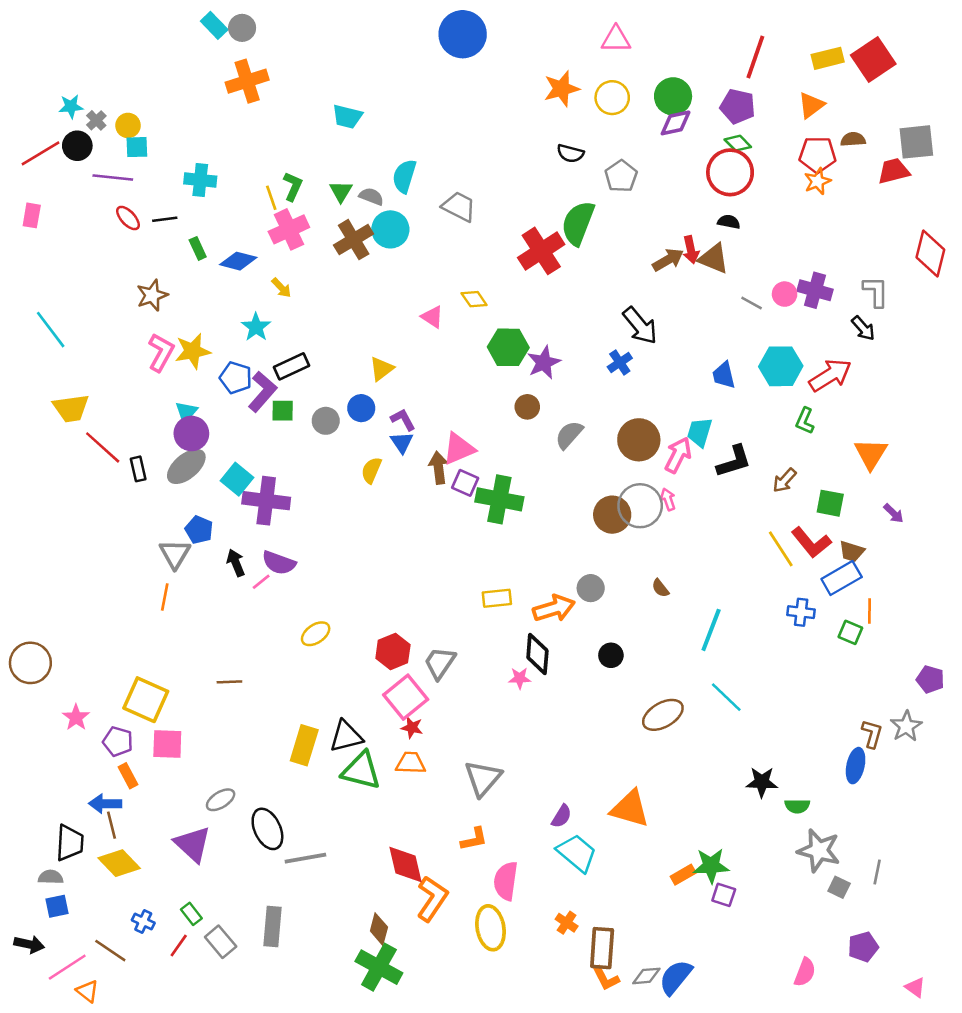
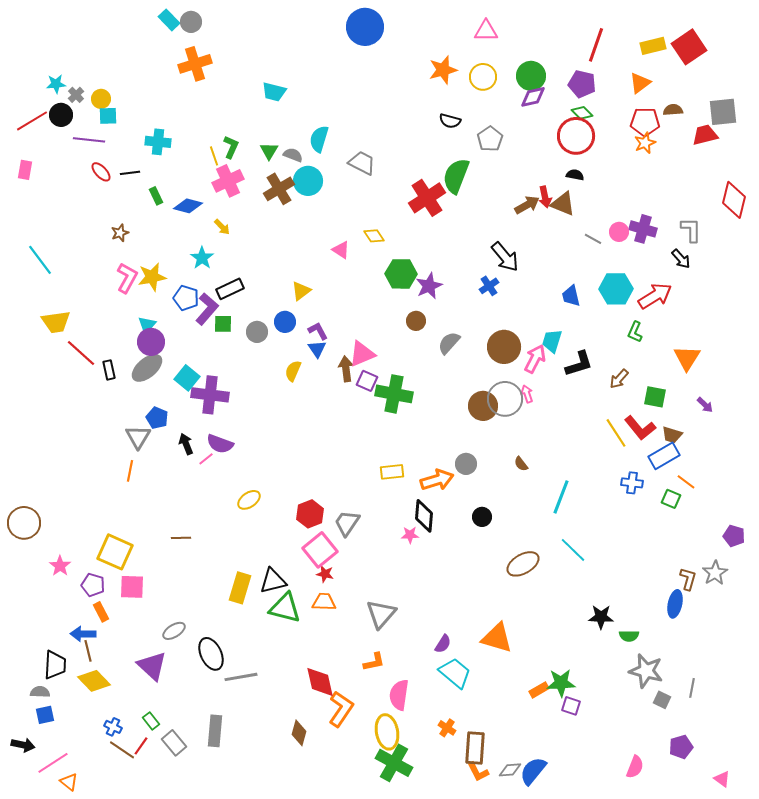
brown star: (152, 295) -> (120, 233), size x0.7
orange line: (869, 611) -> (686, 482), turned -54
brown line: (110, 951) -> (122, 750), moved
green cross: (379, 967) -> (394, 763), moved

